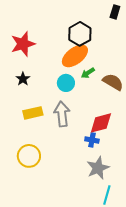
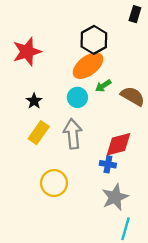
black star: (23, 79) -> (34, 101), moved
yellow rectangle: (33, 113) -> (39, 133), turned -42
yellow circle: (29, 156) -> (54, 183), moved

